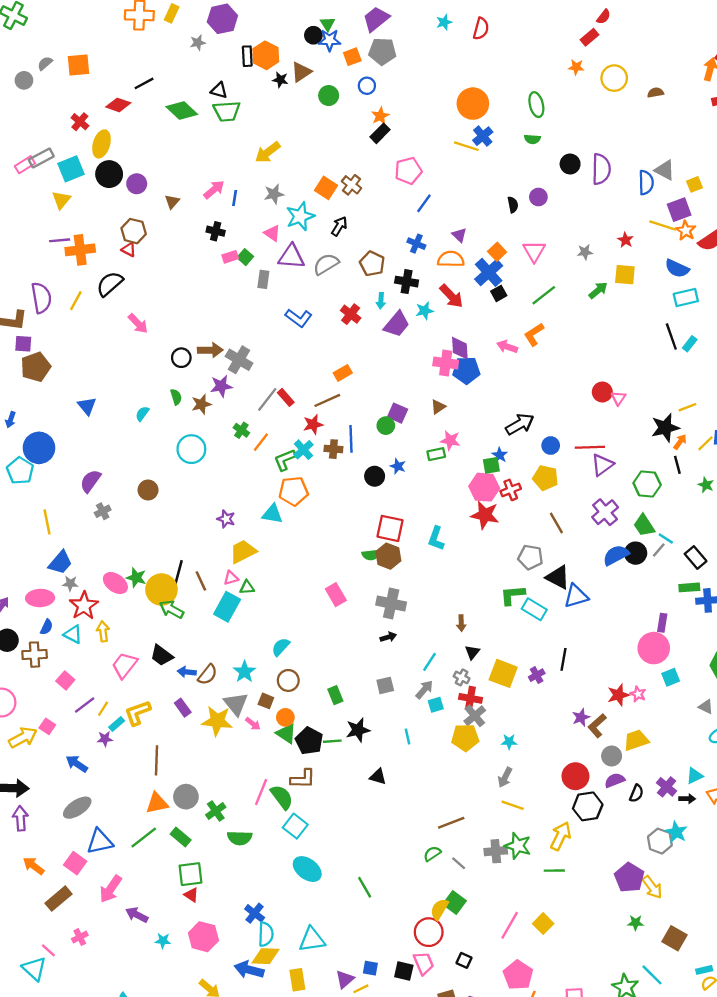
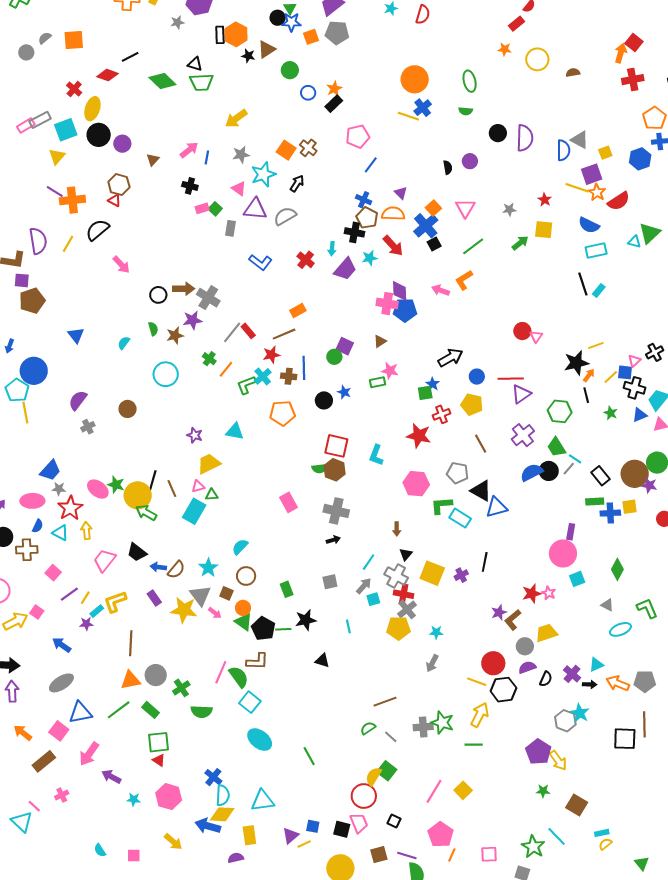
blue circle: (367, 86) -> (308, 93), moved
purple line: (60, 240) -> (55, 191), turned 36
brown pentagon: (372, 264) -> (367, 218), moved
pink hexagon: (484, 487) -> (416, 484), moved
orange pentagon: (294, 491) -> (282, 413), moved
yellow line: (47, 522) -> (25, 413), moved
gray cross: (462, 677) -> (396, 576), size x1.6
yellow line: (513, 805) -> (477, 682), moved

